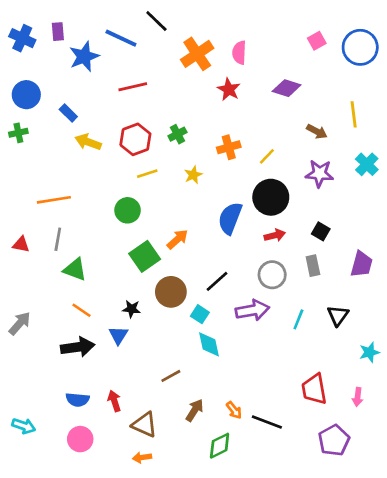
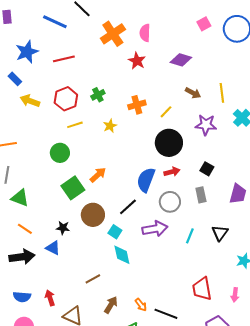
blue star: (84, 57) -> (27, 52), moved
yellow line: (354, 114) -> (222, 93), moved
brown arrow: (317, 131) -> (193, 93), moved
blue semicircle: (230, 218) -> (146, 180), moved
blue triangle: (118, 335) -> (53, 248), turned -35

